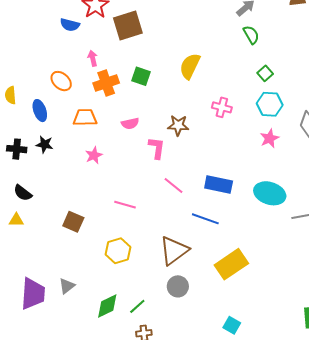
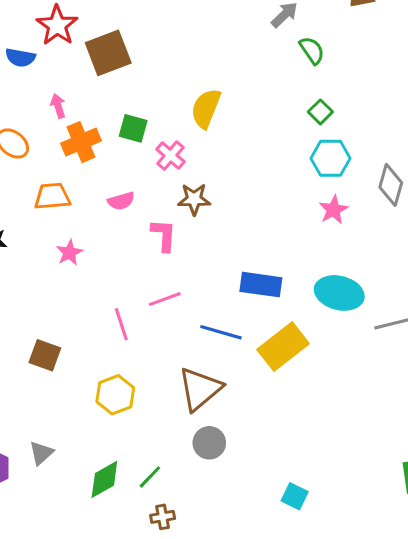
green semicircle: (251, 35) -> (312, 50), moved
pink cross: (222, 107) -> (170, 156), moved, turned 30
pink line: (174, 186) -> (165, 299), moved, turned -55
pink line: (125, 205) -> (121, 324), turned 60
blue line: (205, 219) -> (221, 332), moved
yellow rectangle: (231, 264) -> (283, 347), moved

